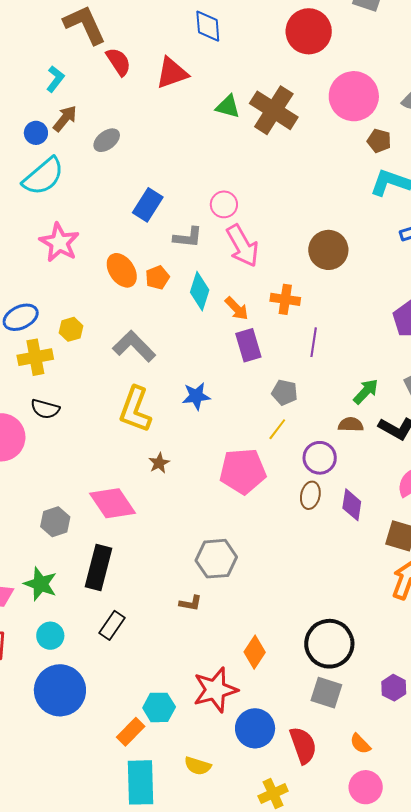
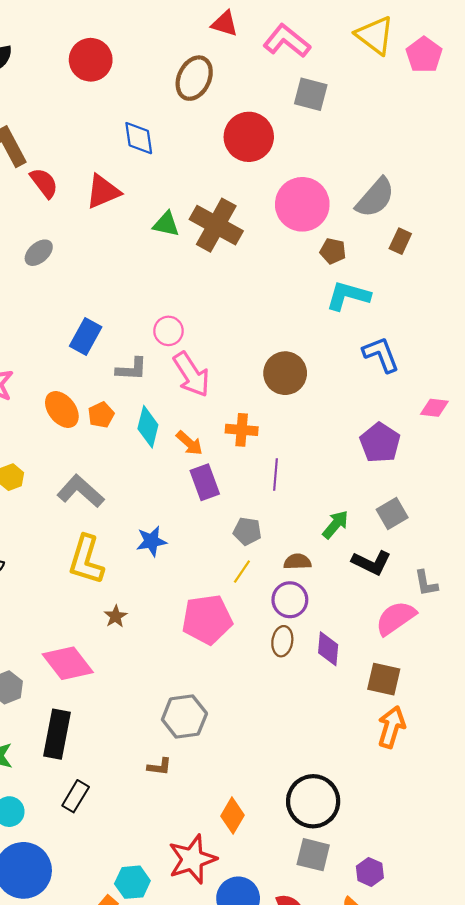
gray ellipse: (107, 140) -> (39, 253), moved
brown semicircle: (351, 425) -> (297, 562), moved
purple hexagon: (394, 688) -> (370, 872), moved

